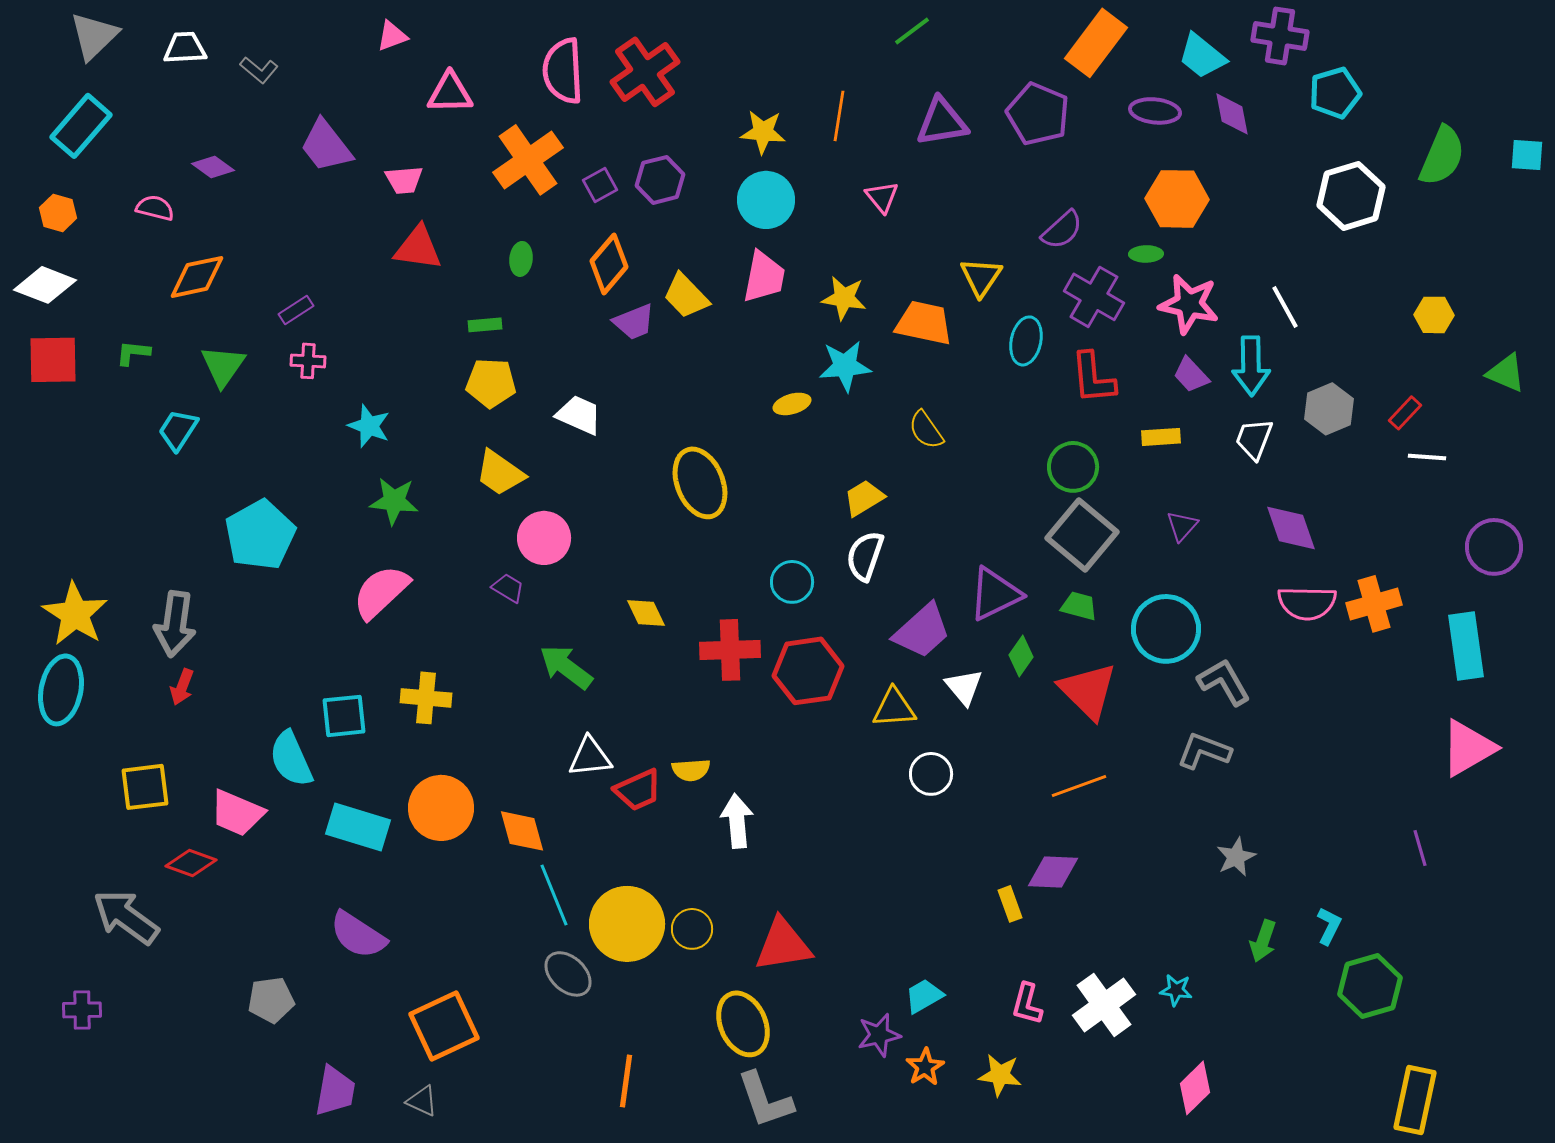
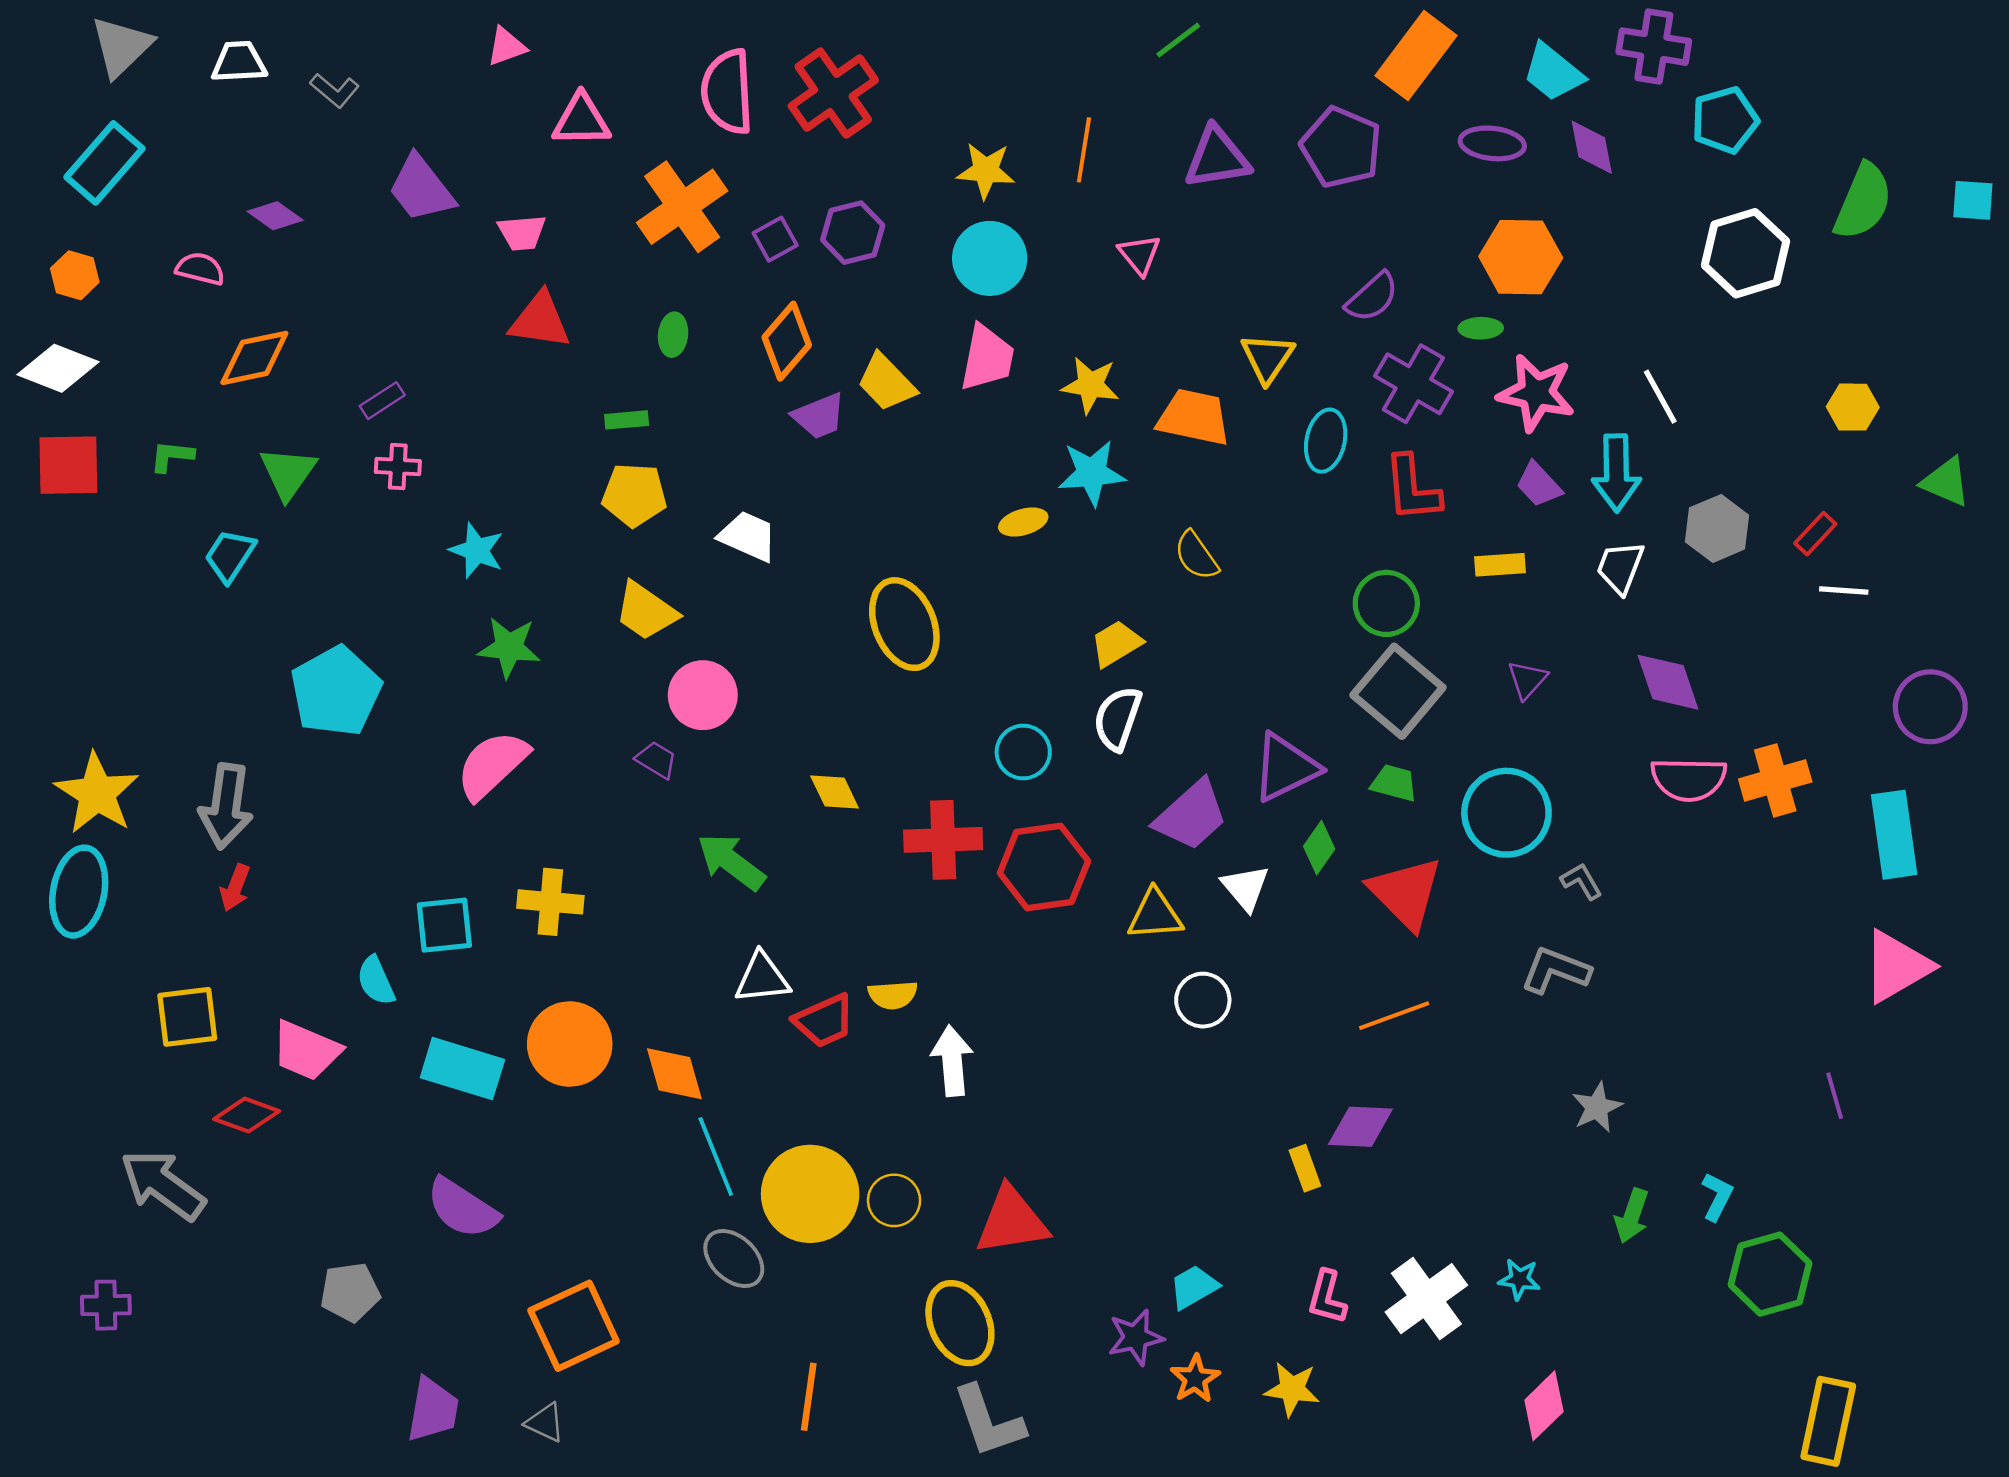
gray L-shape: (1224, 682) -> (1581, 881), size x0.6
cyan semicircle: (291, 759) -> (376, 981), size x0.7

